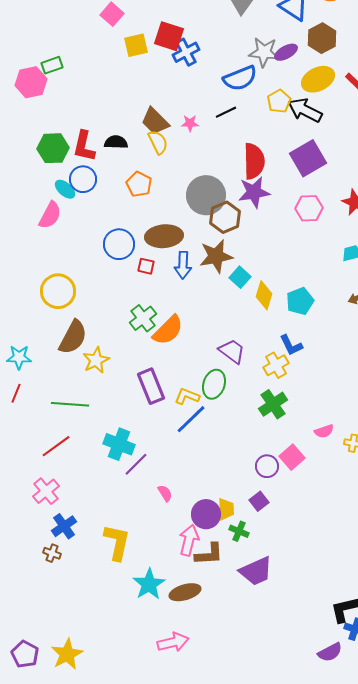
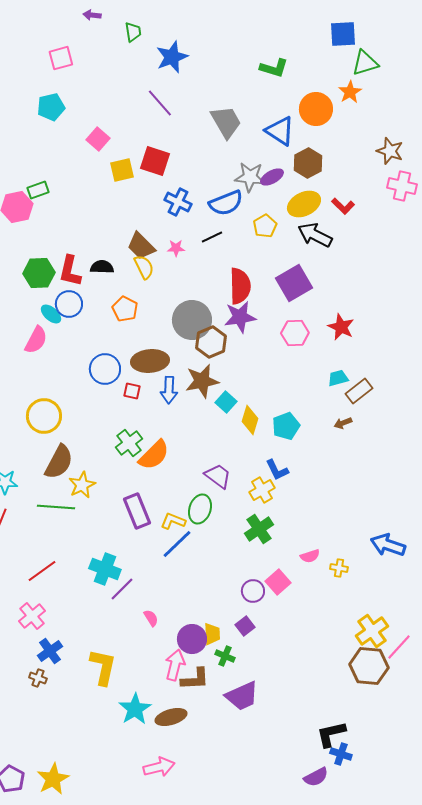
blue cross: (186, 52) -> (178, 202), moved, turned -36
black arrow: (305, 110) -> (315, 235), moved
green line: (70, 404) -> (56, 507), moved

